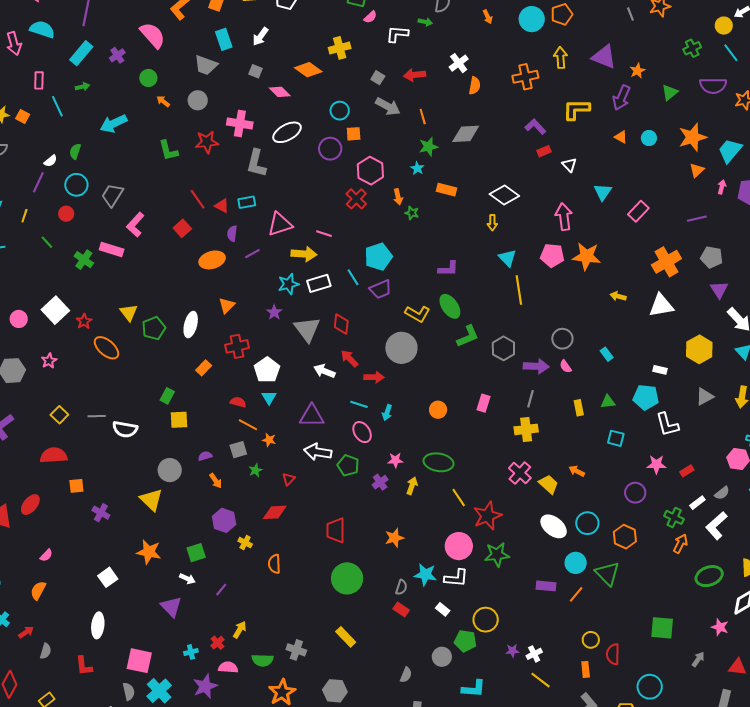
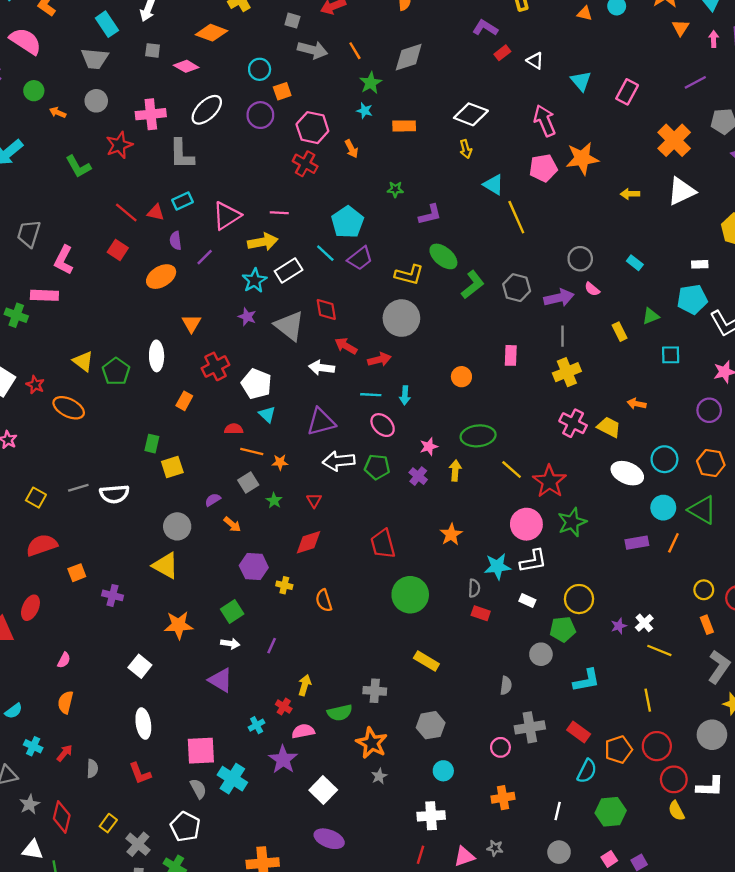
green star: (412, 213) -> (395, 189), moved

